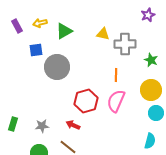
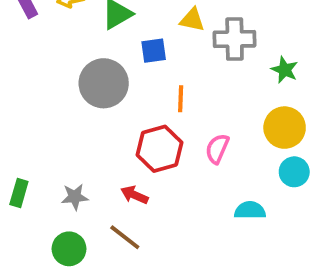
blue square: (36, 50) -> (154, 51), moved
orange line: (116, 75) -> (181, 99), moved
pink semicircle: (116, 101) -> (217, 149), size x0.7
cyan semicircle: (150, 141) -> (250, 210), moved, turned -105

